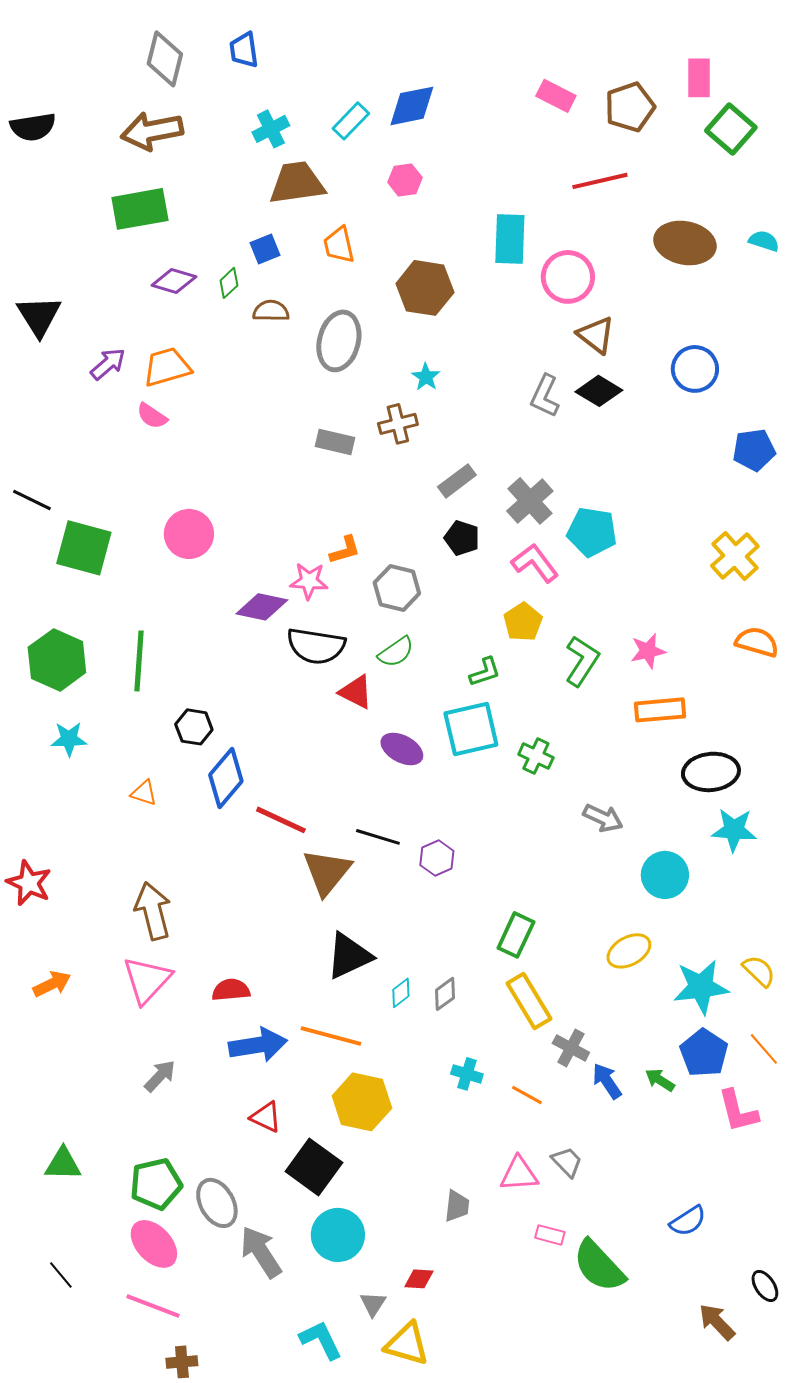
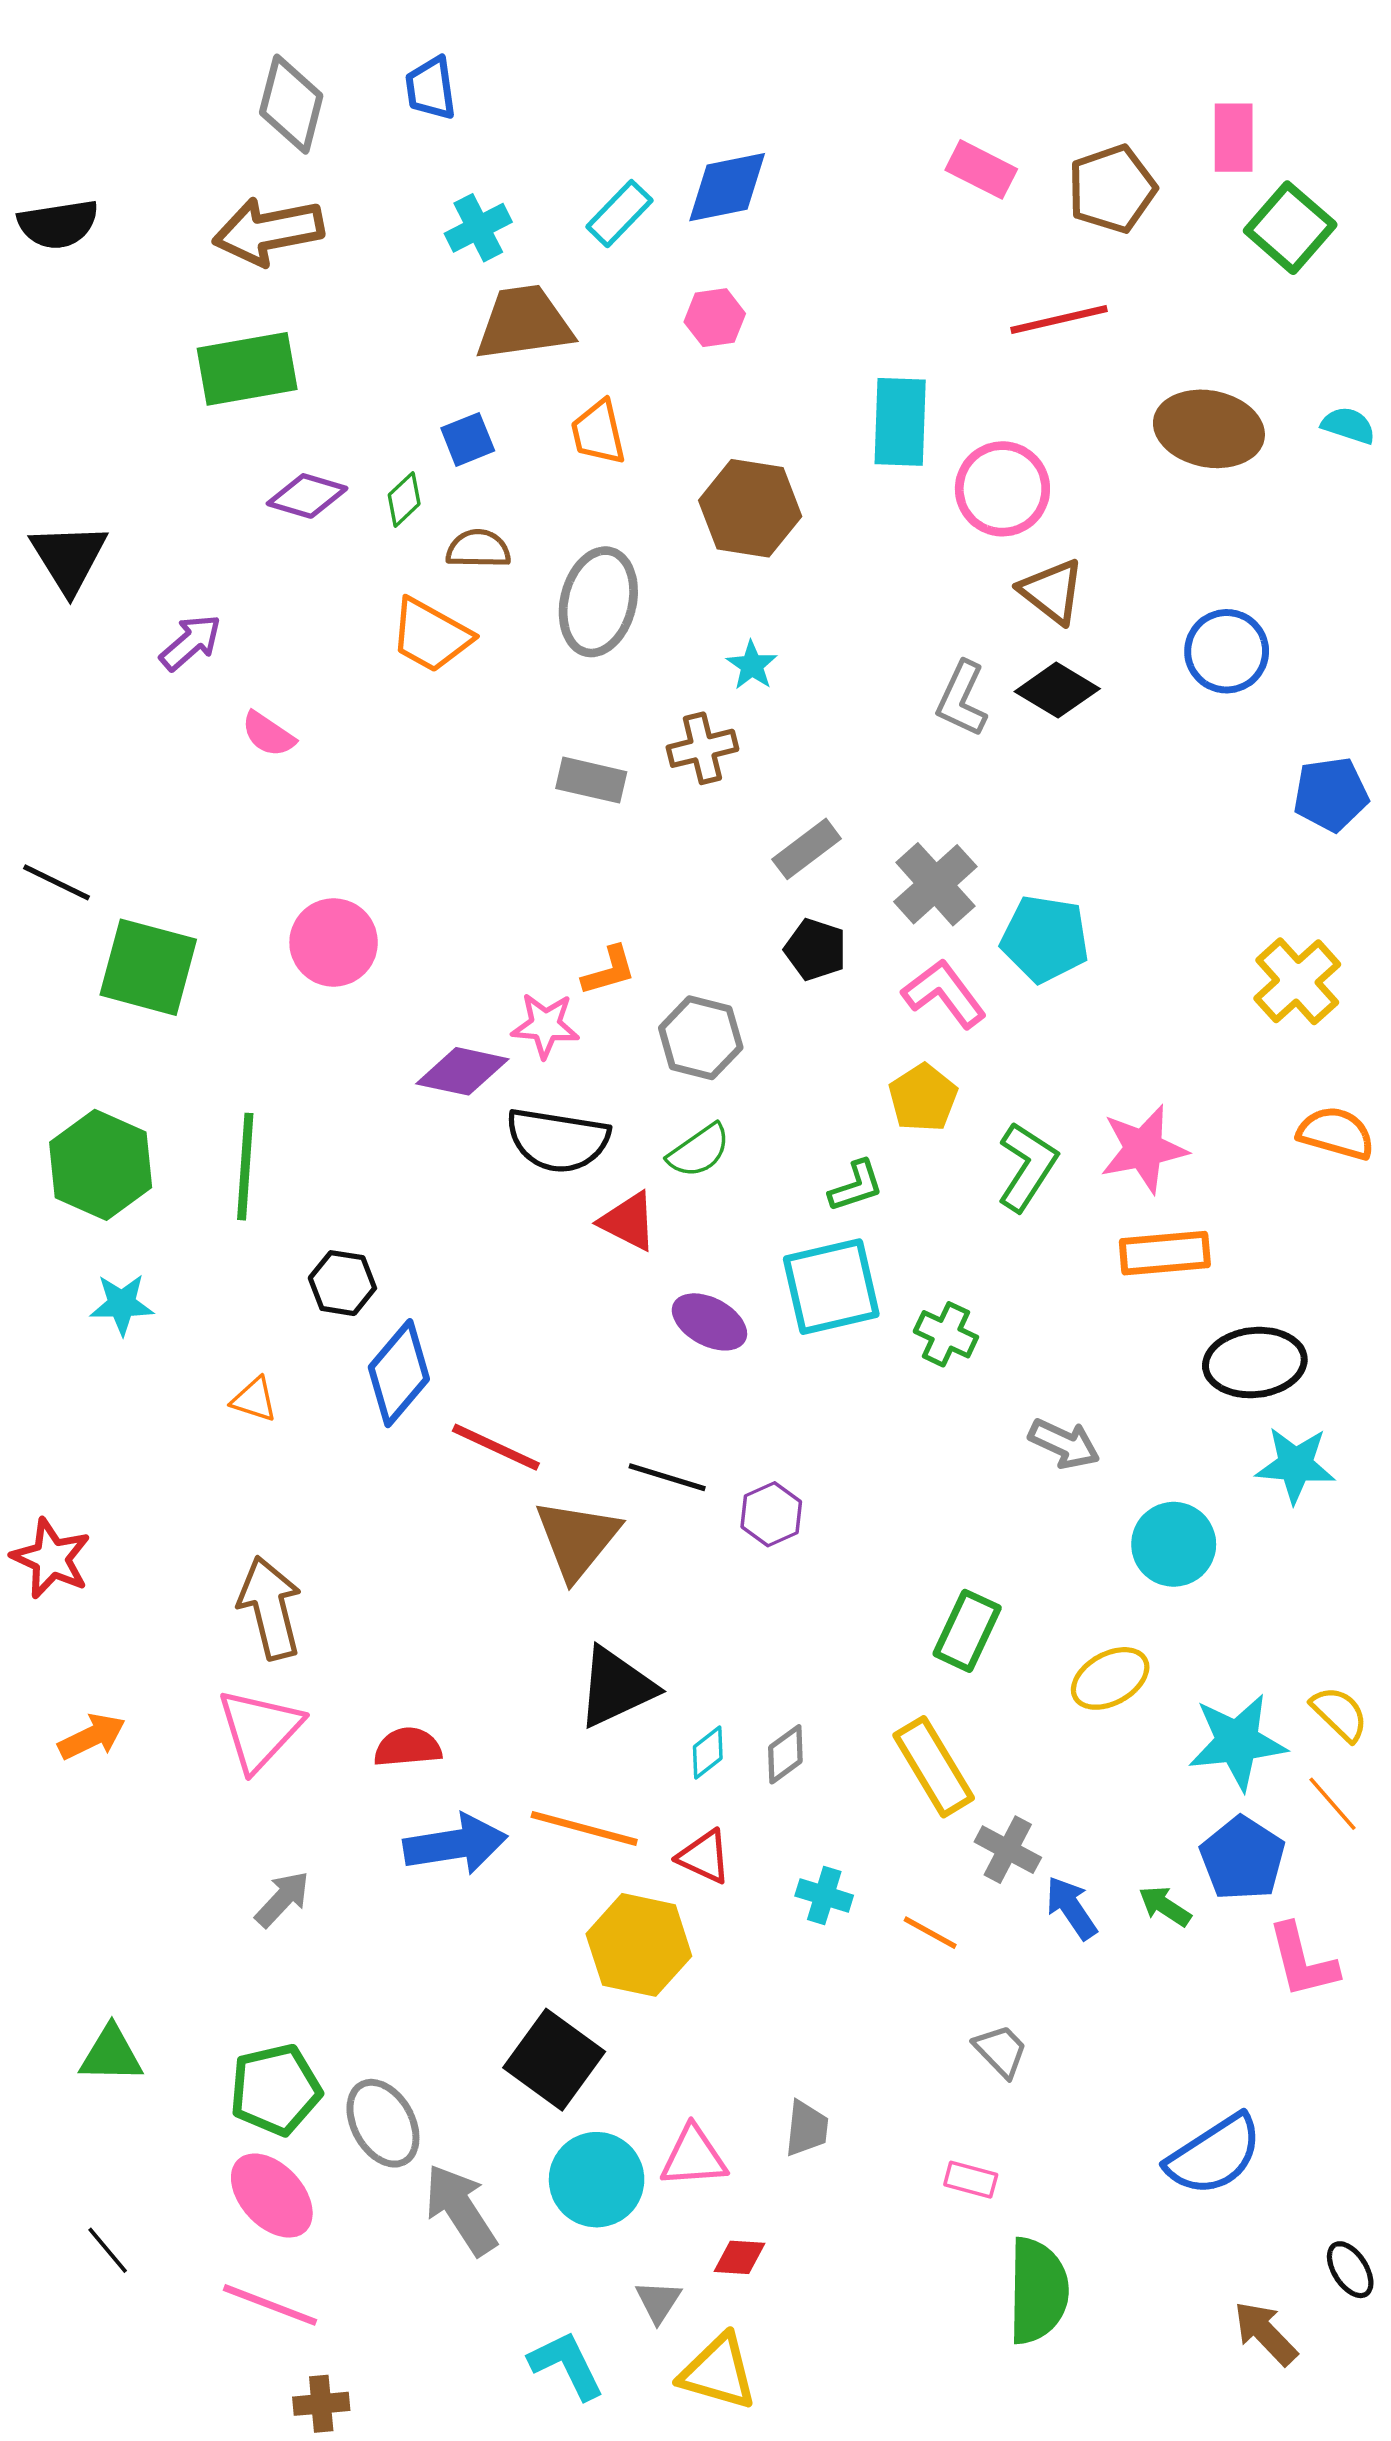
orange trapezoid: (167, 367) -> (431, 635), moved, turned -135
pink star: (648, 651) -> (1144, 1149), size x1.4
green rectangle: (516, 935) -> (967, 1631), moved
orange line: (764, 1049) -> (1333, 1804), moved
red triangle: (266, 1117) -> (704, 1857), moved
pink triangle: (519, 1174) -> (694, 2157), moved
blue semicircle: (688, 1221) -> (1214, 2155), size x1.5
green semicircle: (599, 1266) -> (1038, 2291), moved, turned -136

